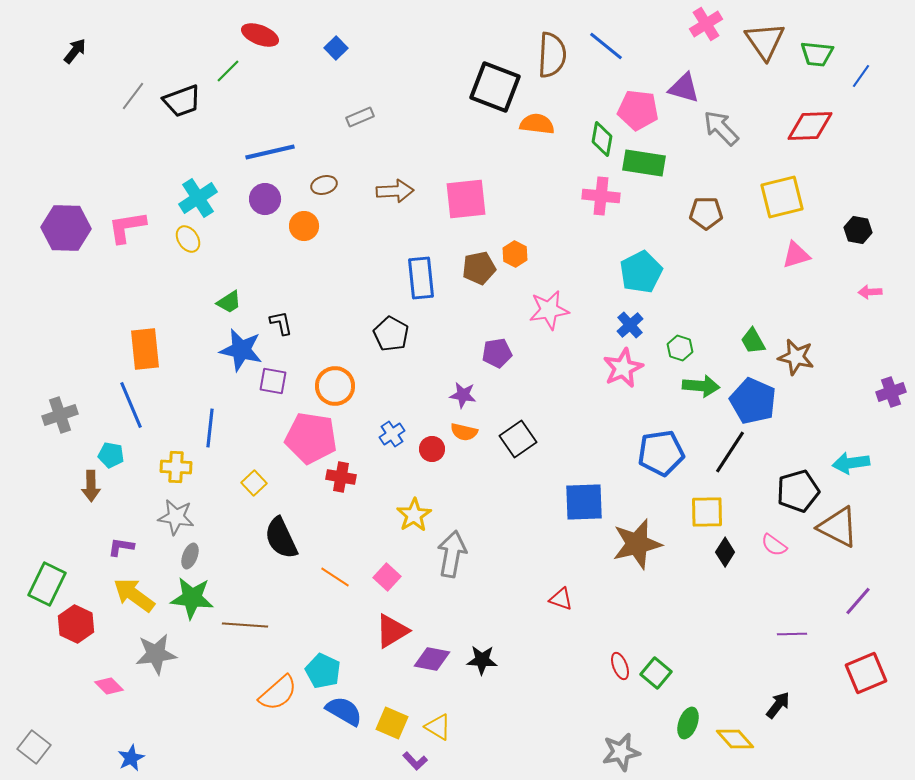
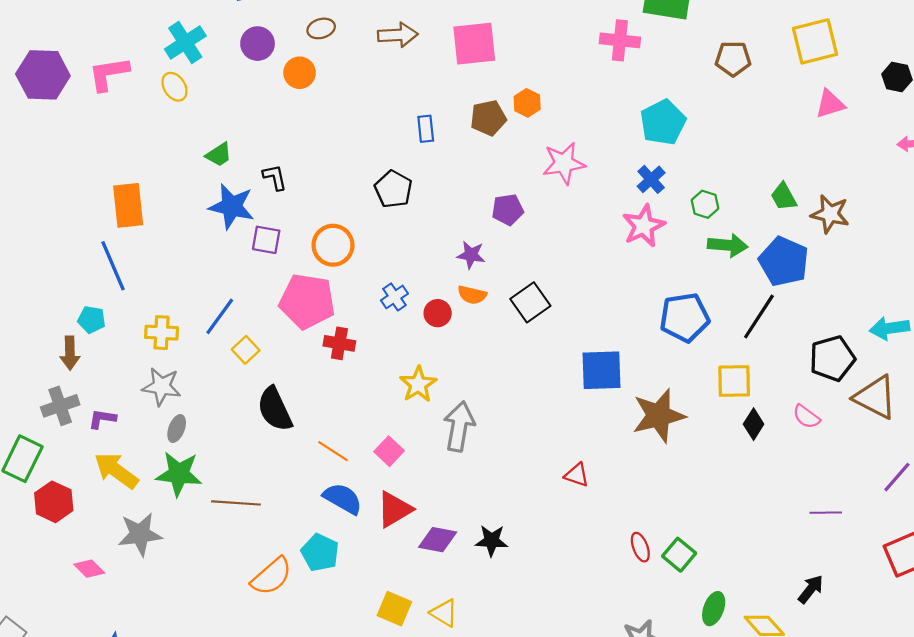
blue rectangle: (421, 278) -> (426, 129), size x0.6
gray cross: (60, 415) -> (60, 406), moved
blue line: (210, 428) -> (220, 316), moved, turned 30
blue semicircle: (344, 711) -> (343, 499), moved

